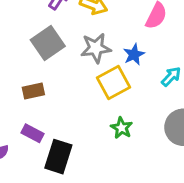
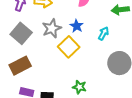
brown rectangle: (33, 91) -> (20, 66), size x1.5
green star: (122, 128) -> (79, 87), moved

